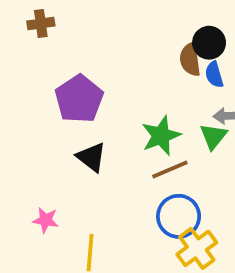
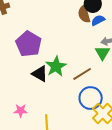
blue semicircle: (214, 75) -> (98, 20), turned 88
green star: (161, 136) -> (56, 66), moved

